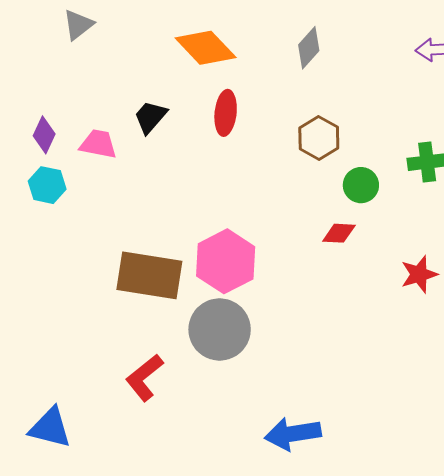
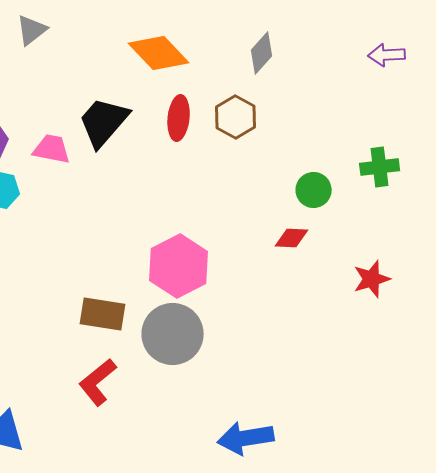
black trapezoid: (150, 117) -> (104, 122), size x1.5
brown hexagon: (319, 138) -> (236, 117), moved
brown rectangle: (149, 275) -> (103, 314), moved, size x0.7

